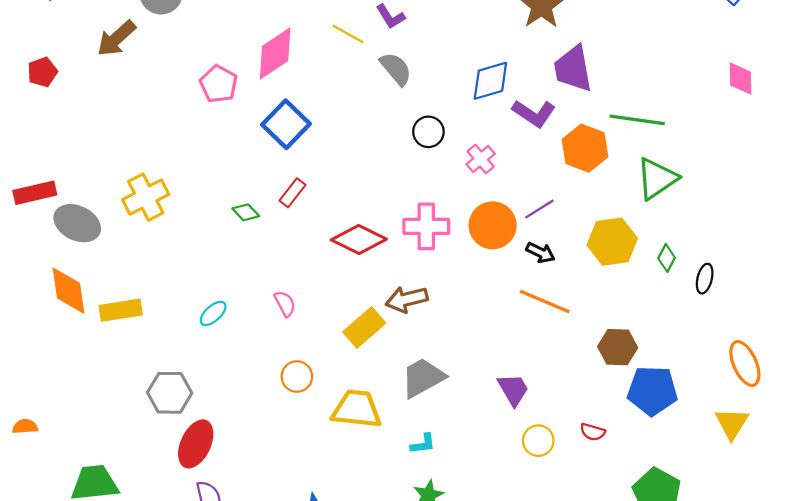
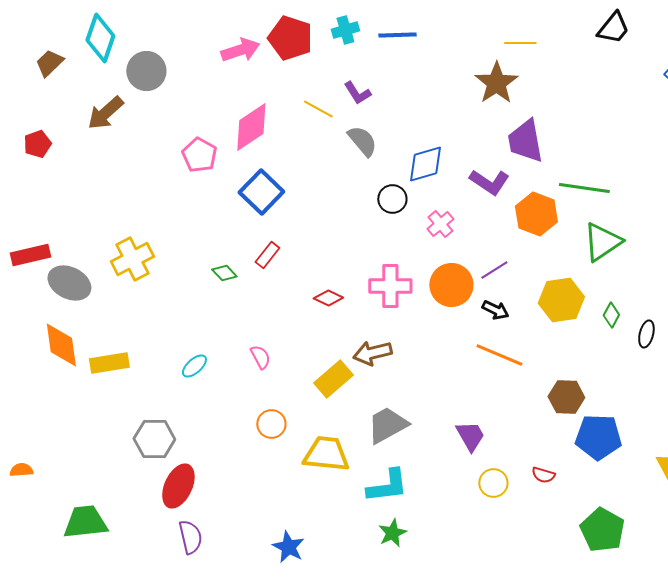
blue diamond: (490, 81) -> (425, 164), moved
red diamond: (359, 239) -> (328, 298), size x0.6
cyan L-shape: (423, 444) -> (387, 486), size x1.8

